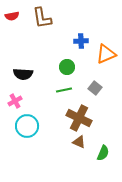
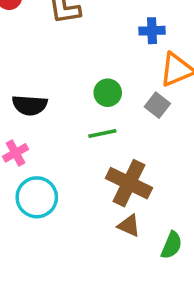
blue cross: (81, 41) -> (152, 31), moved
gray square: (95, 88) -> (157, 105), moved

